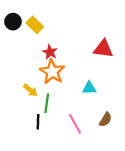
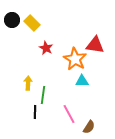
orange star: (52, 72) -> (75, 59), moved
yellow arrow: (30, 90) -> (28, 83), turned -128
brown semicircle: (105, 120) -> (89, 127), moved

